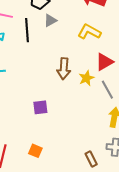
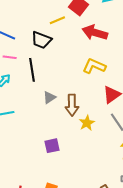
gray triangle: (50, 20) -> (49, 97), moved
yellow star: (86, 78) -> (87, 123), moved

